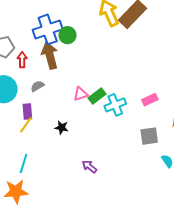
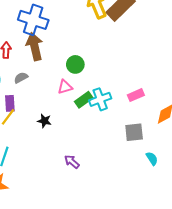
blue cross: (48, 29) -> (33, 20), turned 36
green circle: (67, 35) -> (75, 64), moved
green rectangle: (97, 96) -> (84, 100), moved

